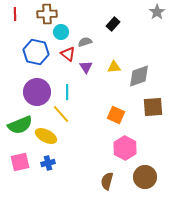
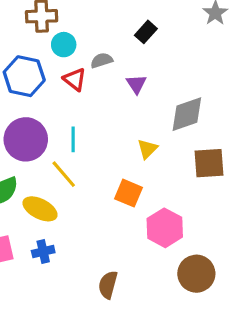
purple triangle: (86, 67) -> (136, 84), moved
yellow triangle: (114, 67) -> (147, 149), moved, turned -40
orange square: (116, 115) -> (128, 193), moved
brown semicircle: (107, 181) -> (108, 285), moved

